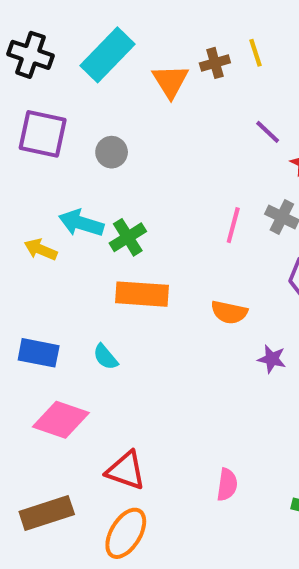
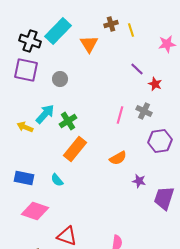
black cross: (30, 55) -> (30, 41), moved
brown cross: (215, 63) -> (111, 24), moved
cyan arrow: (81, 223) -> (45, 114), turned 115
orange rectangle: (142, 294) -> (75, 149), turned -55
orange semicircle: (229, 312) -> (118, 158), turned -42

